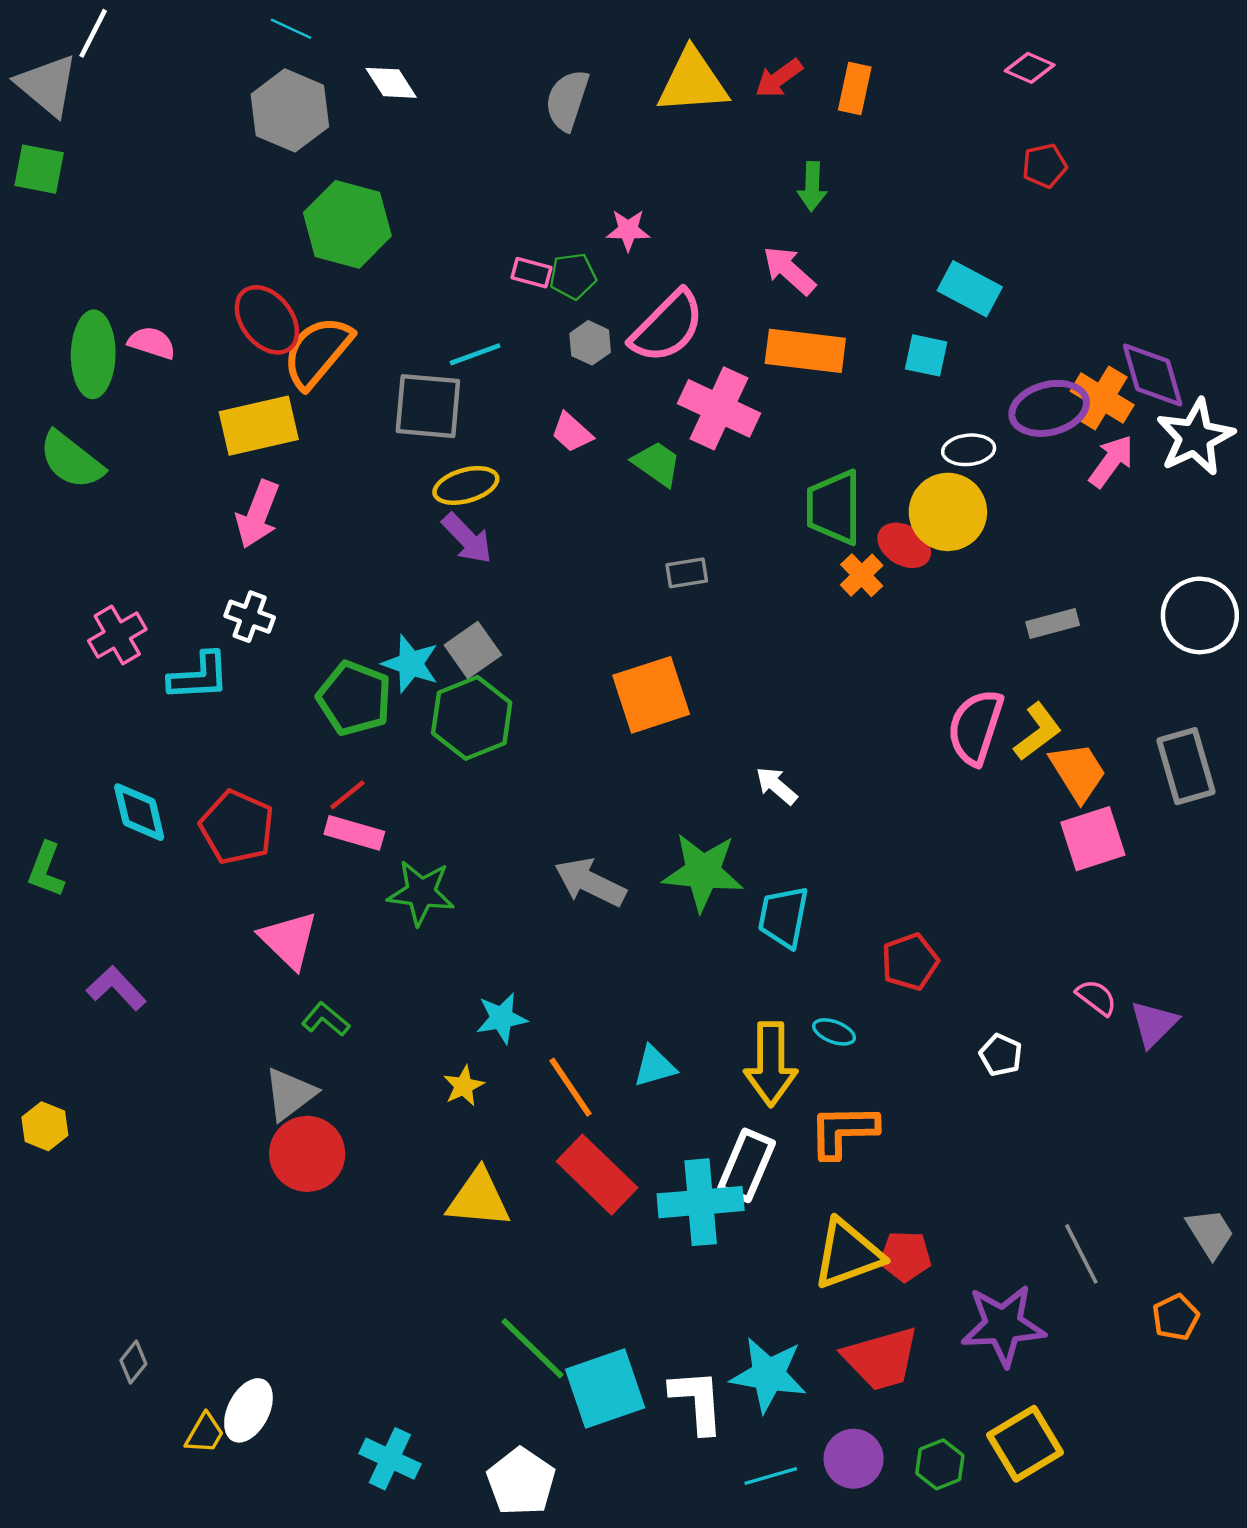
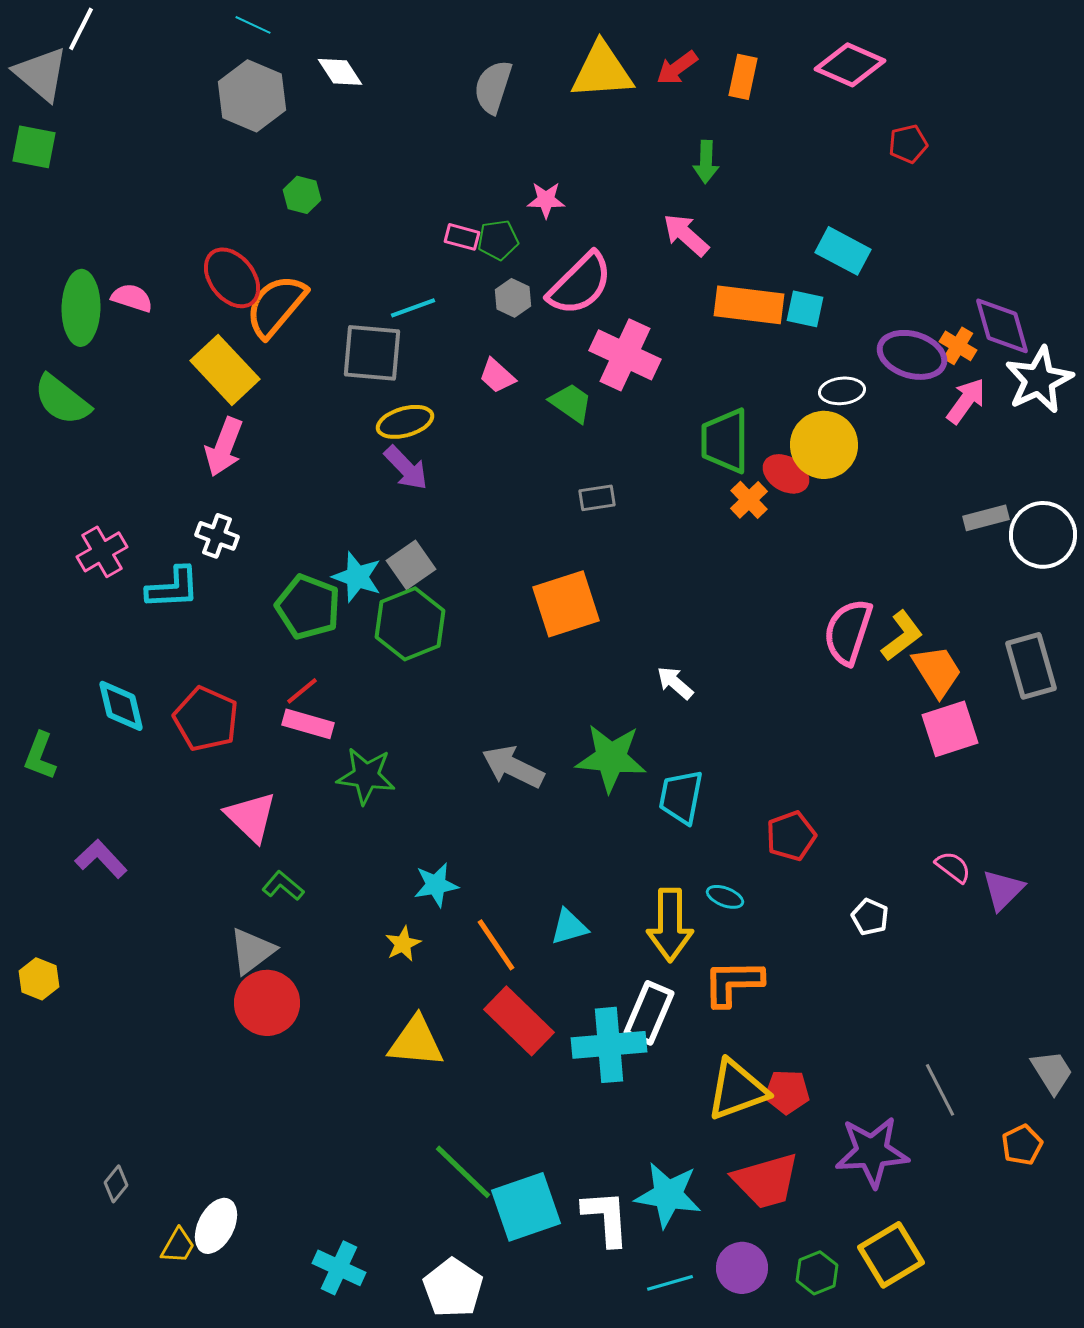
pink diamond: (1030, 68) -> (850, 65), moved, size x1.6
green hexagon: (347, 224) -> (302, 195), size x0.5
orange rectangle: (805, 351) -> (749, 305), moved
orange cross: (1102, 398) -> (958, 346), size x0.7
purple ellipse: (1049, 408) -> (912, 355), turned 32
yellow rectangle: (259, 426) -> (225, 370), turned 60
gray rectangle: (1053, 624) -> (986, 518), moved

